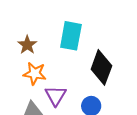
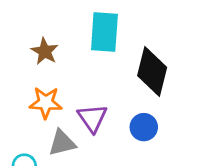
orange star: (35, 74) -> (46, 103), moved

